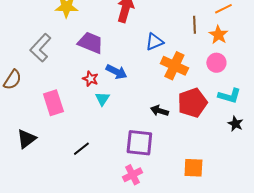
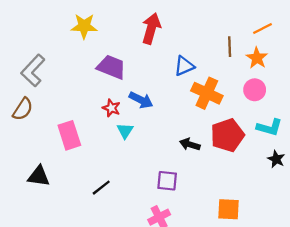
gray L-shape: (40, 48) -> (33, 70), moved
black triangle: (26, 139) -> (39, 176), turned 45
purple square: (139, 143) -> (167, 181), size x0.7

